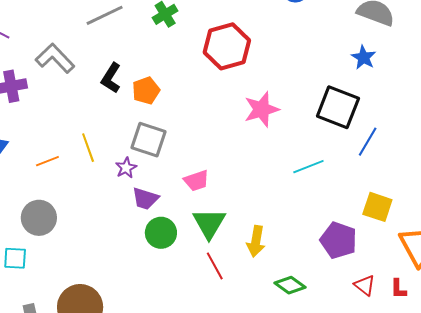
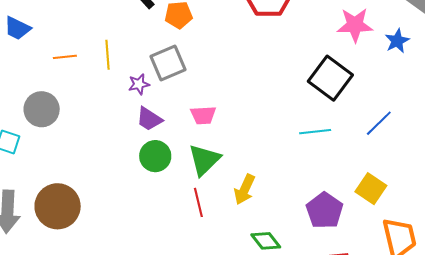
black square: (338, 107) -> (330, 78), moved
pink star: (262, 109) -> (355, 25), moved
gray square: (149, 140) -> (168, 63), turned 33

